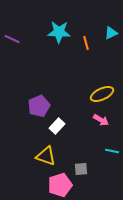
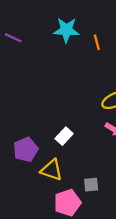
purple pentagon: (39, 106) -> (26, 150), moved

